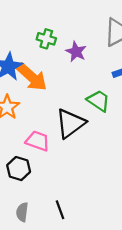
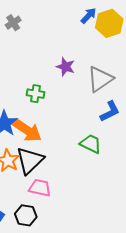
purple star: (76, 52) -> (66, 67), moved
black triangle: (70, 123) -> (30, 160), moved

